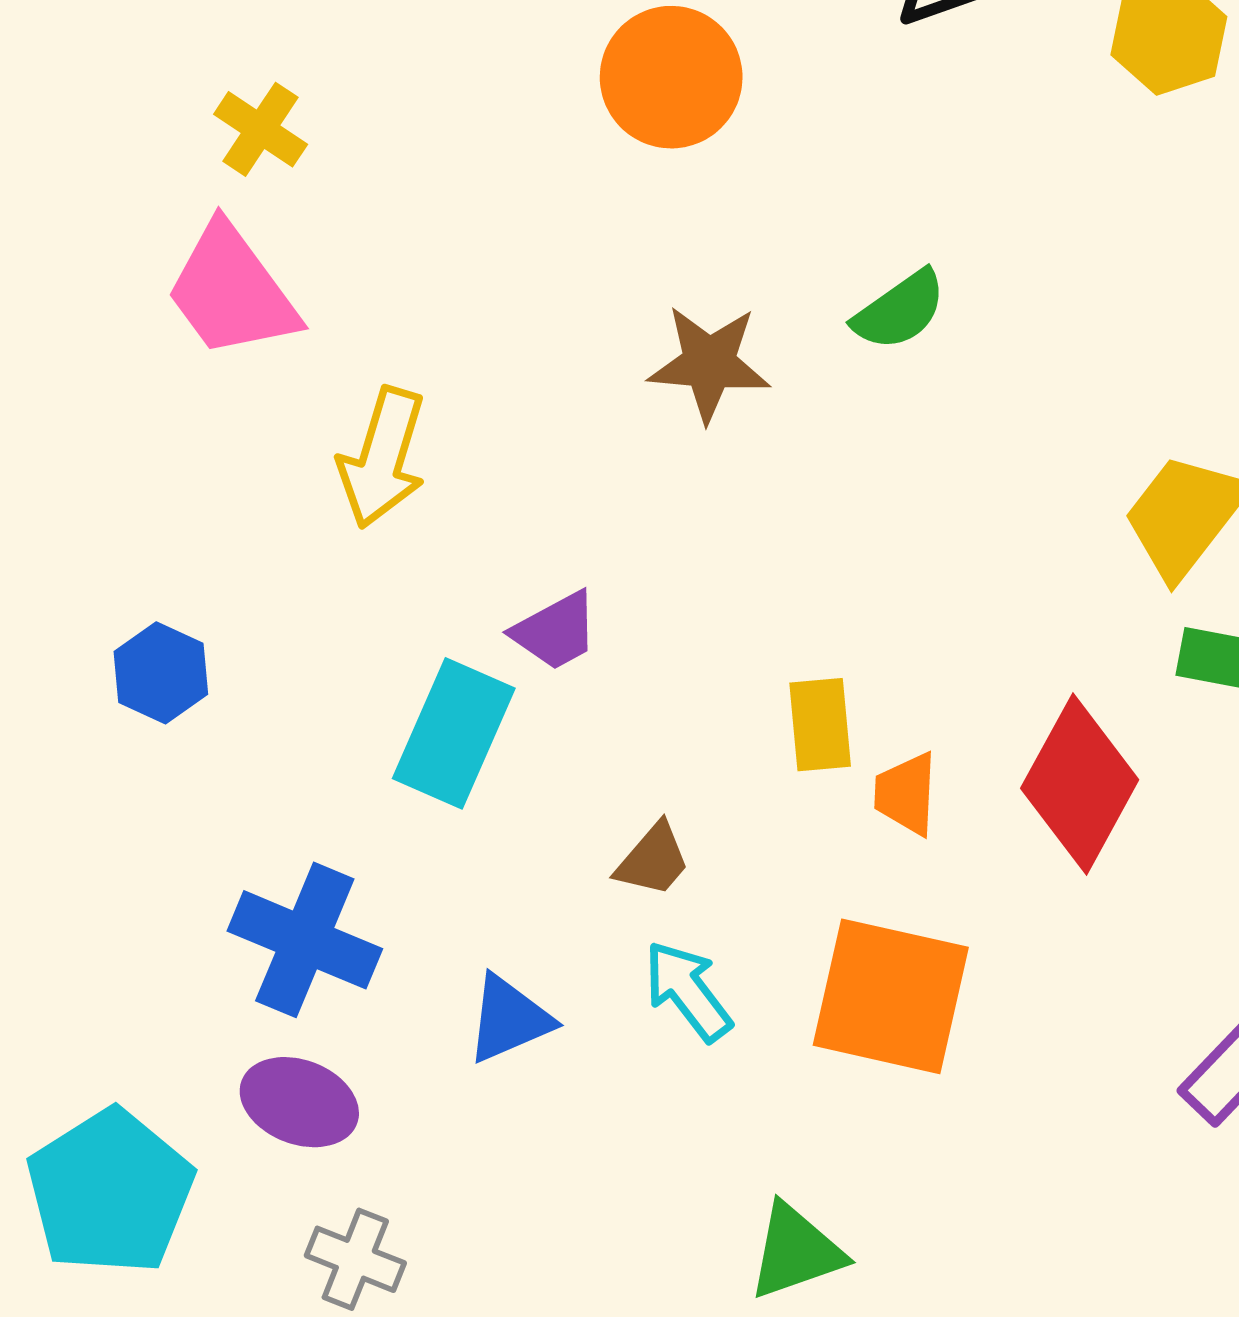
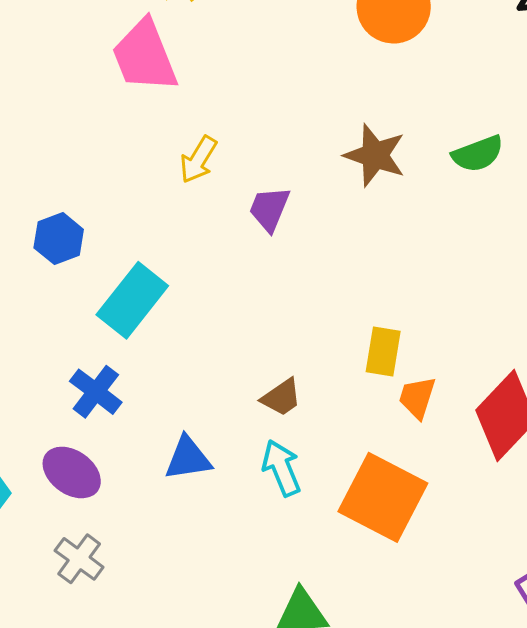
yellow arrow: (382, 458) -> (198, 160), size x0.7
purple trapezoid: (555, 631) -> (269, 209), moved, turned 126
cyan rectangle: (454, 733) -> (132, 300), moved
blue cross: (305, 940) -> (96, 392), size x0.7

